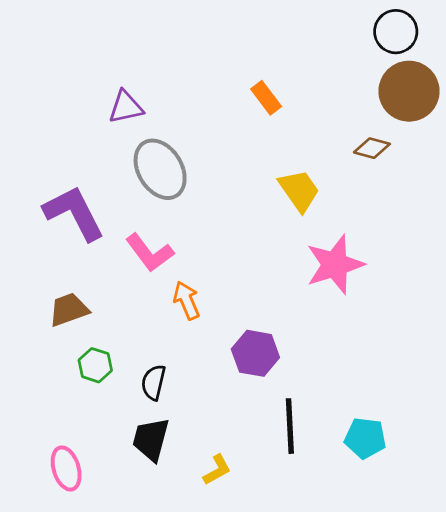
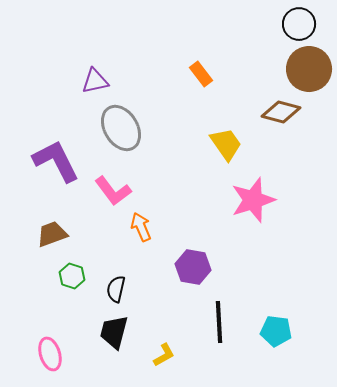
brown diamond: (372, 148) -> (281, 112), size x1.4

